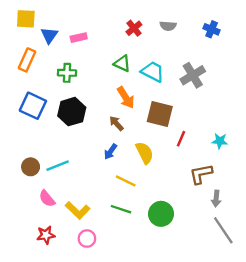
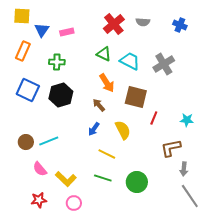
red cross: (134, 28) -> (114, 24), size x1.5

